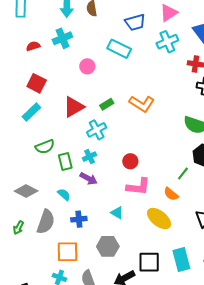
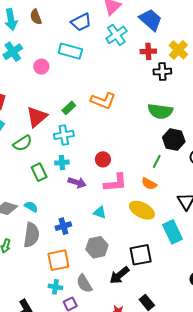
pink circle: (87, 66) -> (41, 67), moved
cyan cross: (97, 130) -> (64, 135), turned 30
green semicircle: (45, 147) -> (23, 143), moved
cyan cross: (90, 157) -> (62, 163), turned 32
purple arrow: (89, 179) -> (77, 183), moved
cyan semicircle: (64, 195) -> (31, 207), moved
cyan rectangle: (181, 259) -> (173, 232), moved

